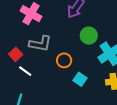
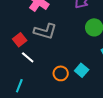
orange circle: (64, 60) -> (61, 73), moved

